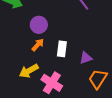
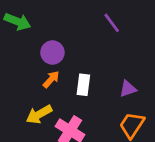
purple triangle: (86, 58) -> (128, 89), moved

